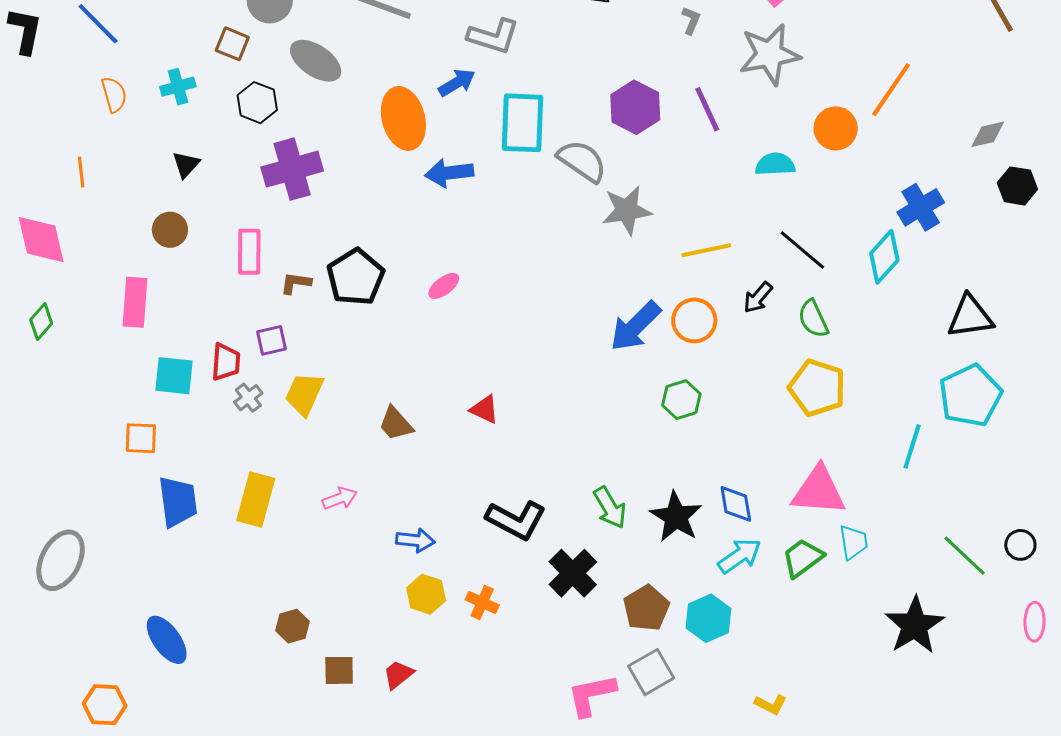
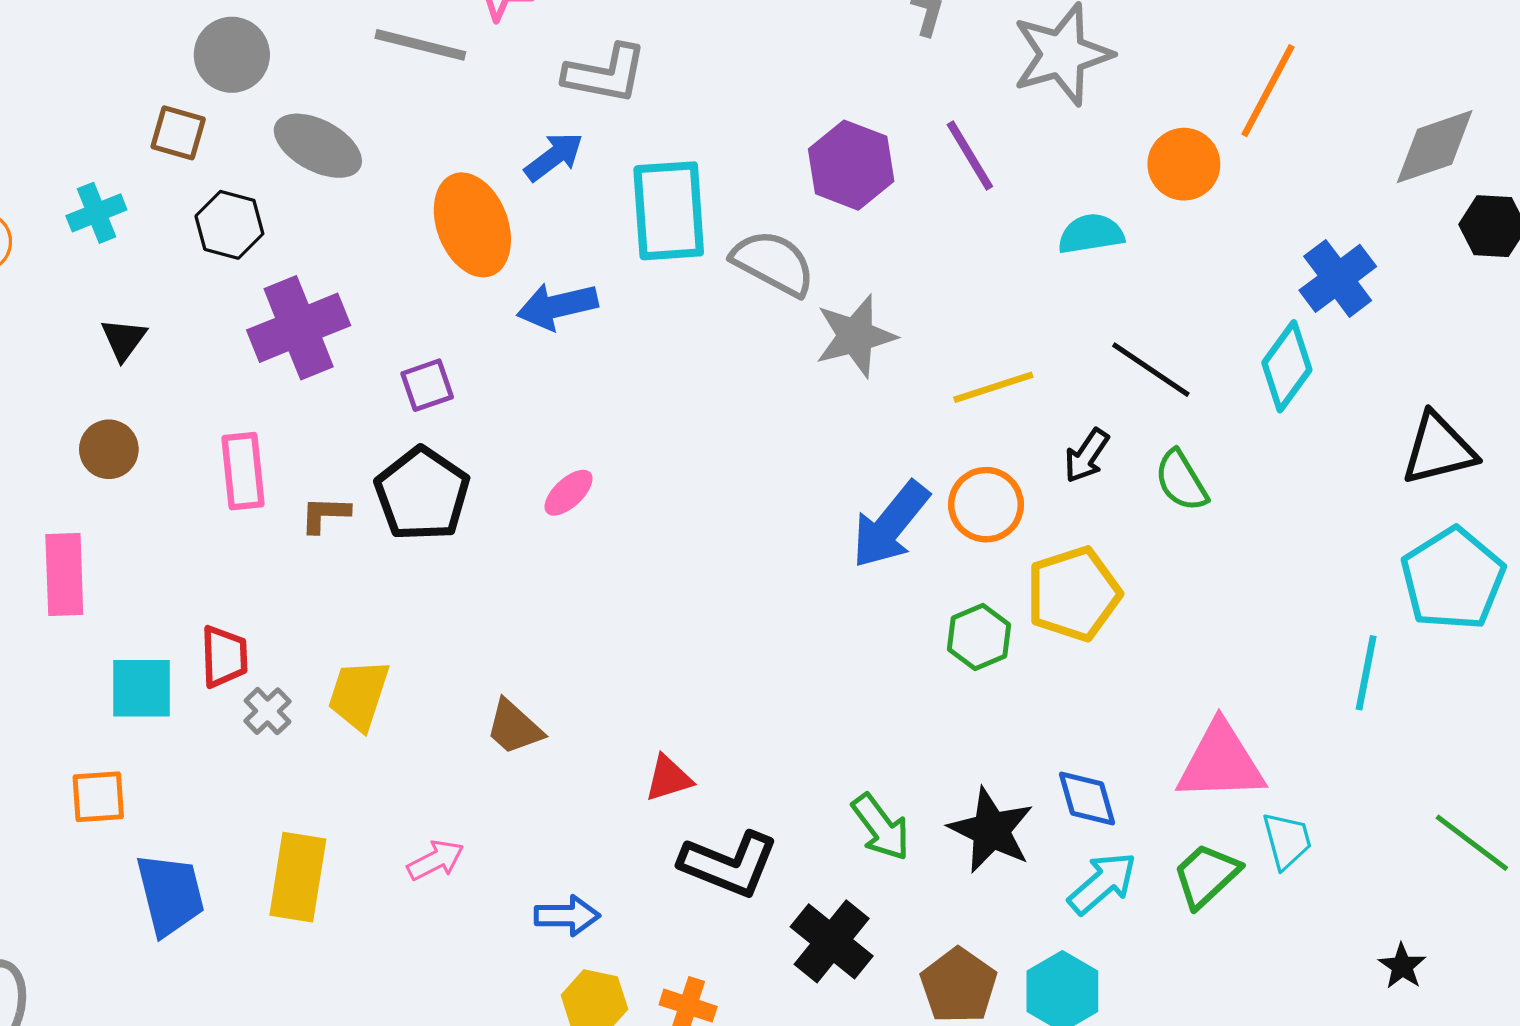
gray diamond: (988, 134) -> (1435, 147), size x1.5
purple square: (271, 340) -> (427, 385), moved
yellow pentagon: (817, 388) -> (1074, 594), moved, turned -30
red triangle: (484, 409) -> (668, 778), moved, turned -36
black star: (915, 625) -> (1402, 966), size x0.5

